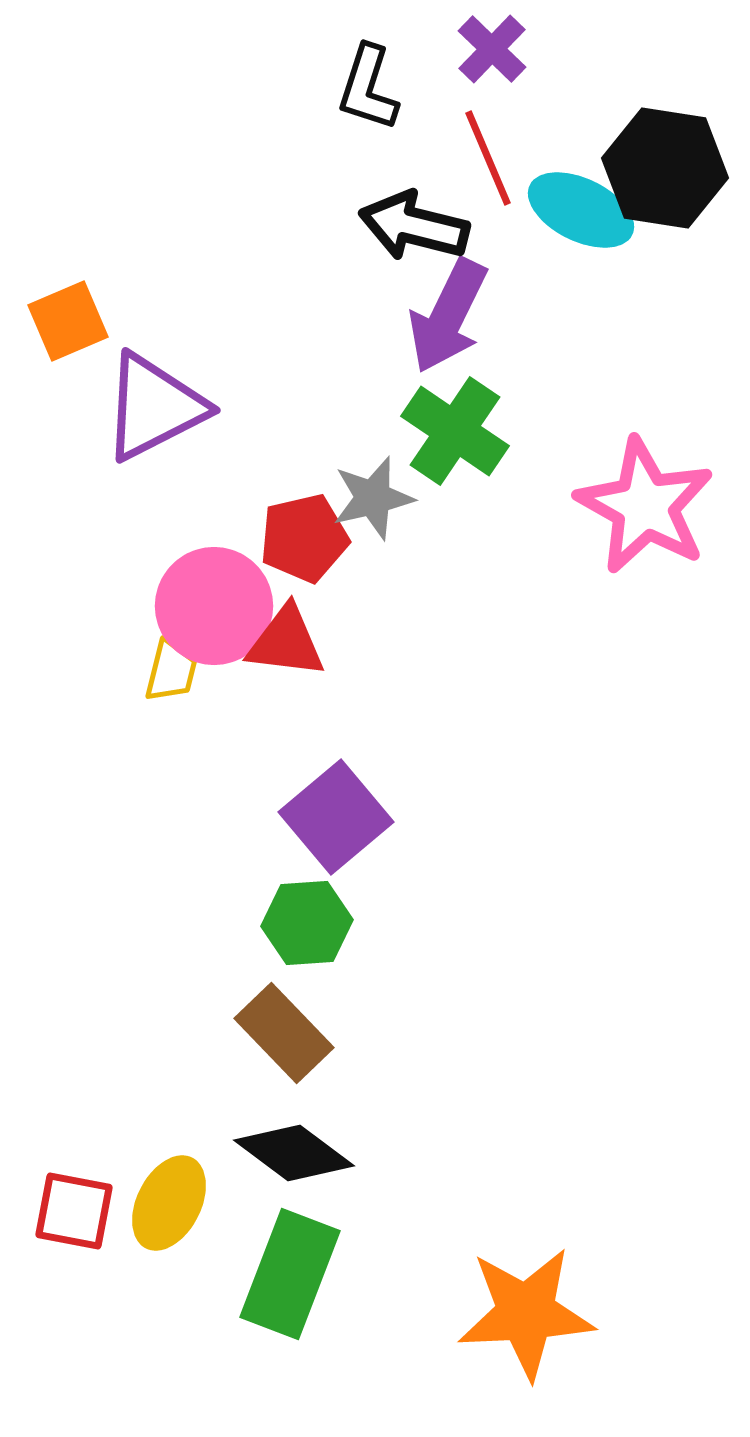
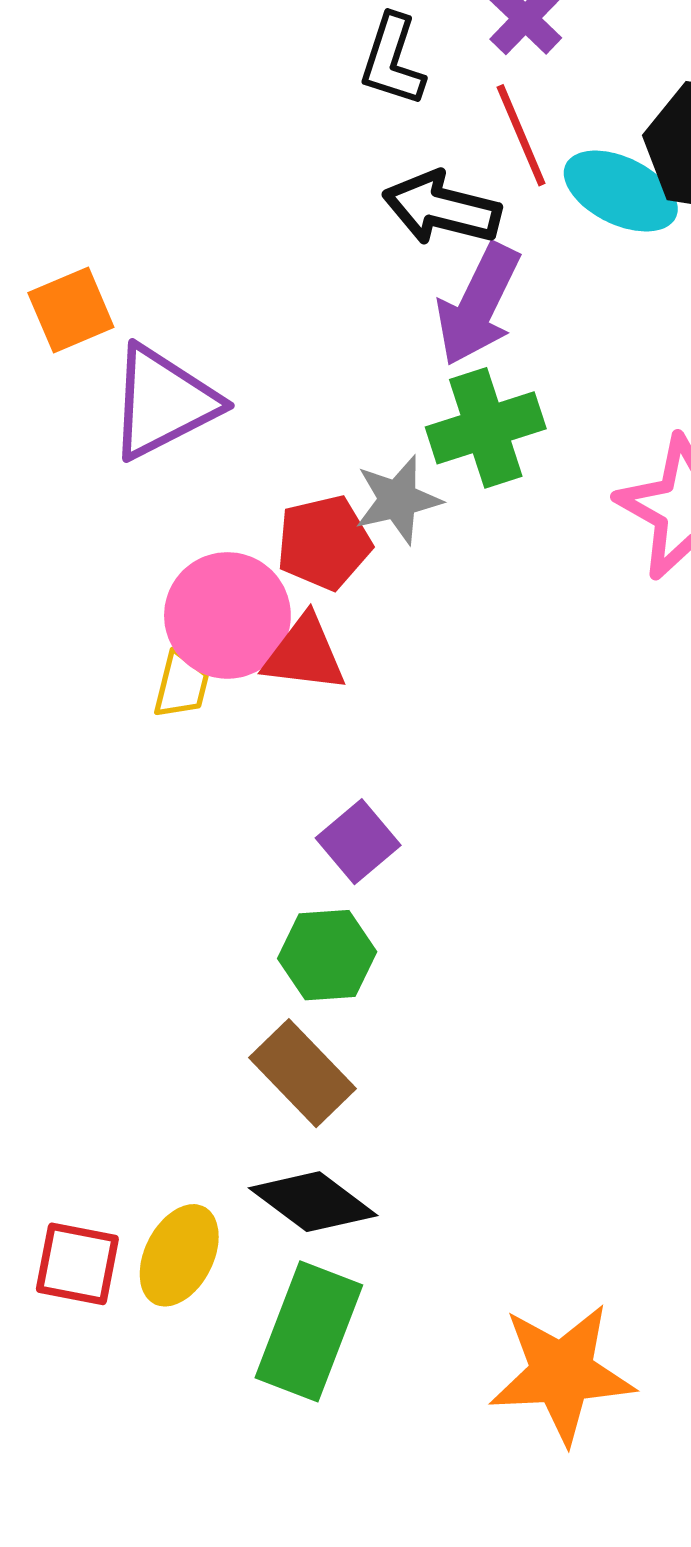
green cross: (455, 431) -> (486, 428), turned 38
purple square: (336, 817) -> (358, 842), size x0.7

